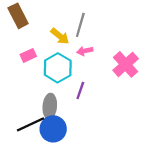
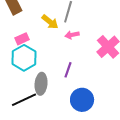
cyan hexagon: (58, 68) -> (24, 58), moved
blue circle: (53, 129) -> (82, 100), moved

